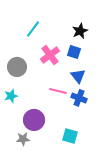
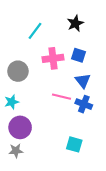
black star: (80, 31) -> (75, 23), moved
pink cross: (50, 55) -> (53, 58), turned 30
purple circle: (34, 120) -> (20, 127), moved
gray star: (23, 139) -> (16, 151), moved

